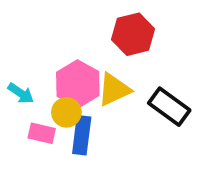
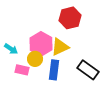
black rectangle: (169, 107) -> (88, 70), moved
blue rectangle: (82, 135) -> (54, 70), moved

